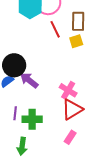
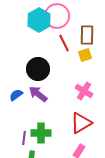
black circle: (14, 65) -> (38, 69), moved
pink cross: (68, 90) -> (84, 91), moved
purple line: (15, 113) -> (24, 138), moved

